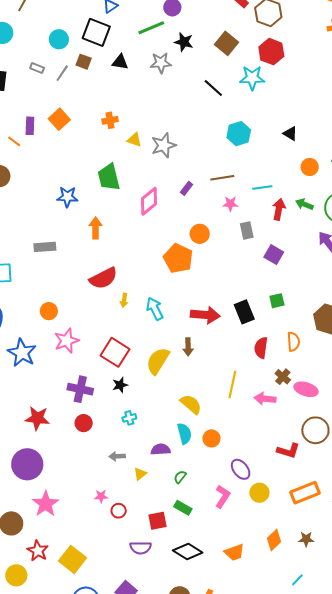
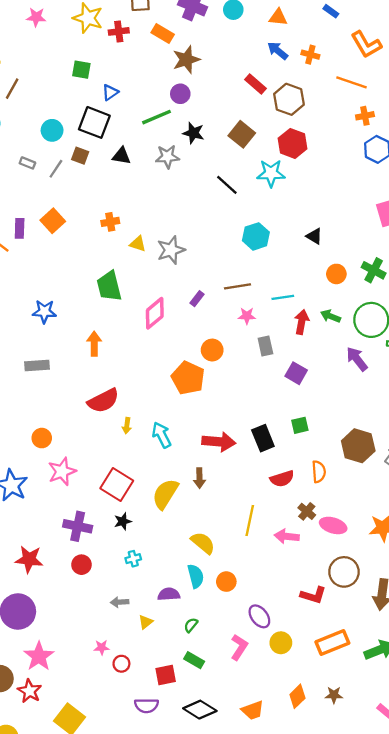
blue star: (67, 197) -> (44, 312), moved
red semicircle: (261, 348) -> (282, 479), turned -115
red star: (38, 551) -> (30, 691), moved

